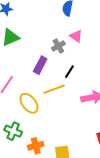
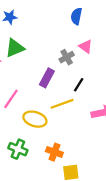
yellow ellipse: (29, 103) -> (35, 119), turned -35
orange cross: (36, 146) -> (54, 152), moved, turned 35

